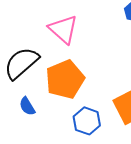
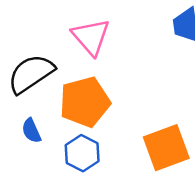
blue hexagon: (87, 121) -> (82, 153), moved

